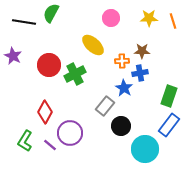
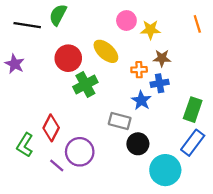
yellow star: (149, 18) -> (150, 30), moved
red circle: (49, 65) -> (68, 58), moved
gray rectangle: (105, 106) -> (120, 121), turned 66
green L-shape: (25, 141) -> (25, 145), moved

